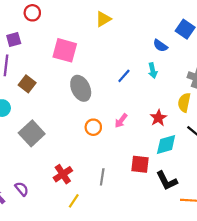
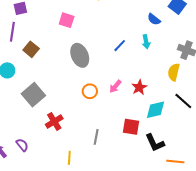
pink square: (65, 50) -> (67, 20), size x0.7
red star: (158, 118) -> (139, 87), moved
red cross: (63, 174) -> (54, 121), moved
yellow line: (74, 201) -> (69, 158), turned -32

